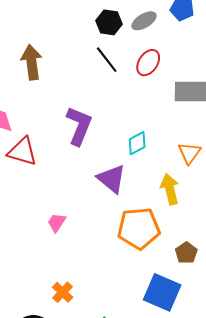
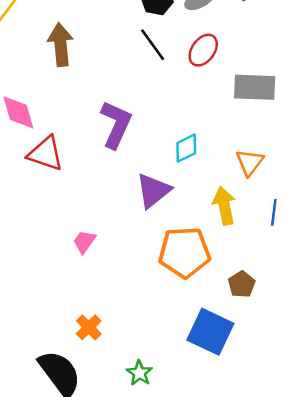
purple triangle: (112, 179) -> (153, 191), turned 40

